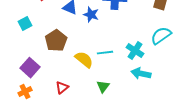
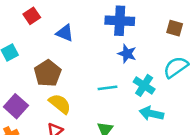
blue star: (91, 15) -> (127, 54), moved
yellow semicircle: (84, 60) -> (60, 104), moved

